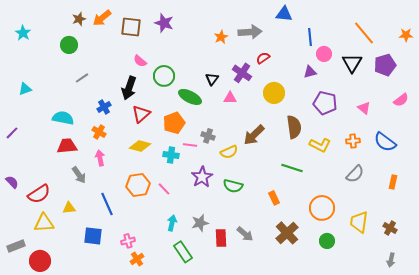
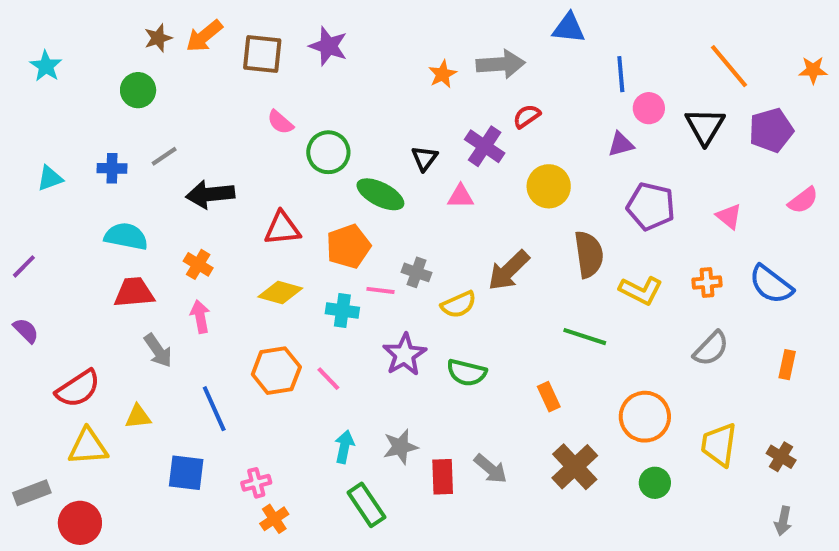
black arrow: (129, 88) -> (210, 194), moved, turned 65
blue cross: (104, 107) -> (112, 168), moved, turned 32
red triangle: (141, 114) -> (282, 228), turned 36
purple semicircle: (12, 182) -> (26, 331), moved

